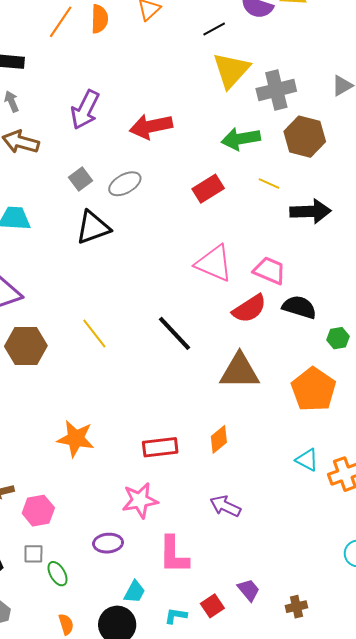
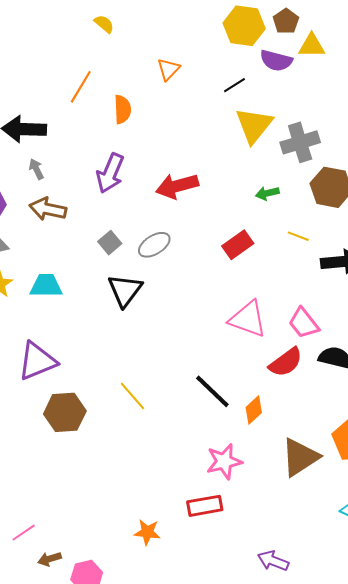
orange semicircle: (99, 19) -> (122, 109), moved
green arrow: (241, 139) -> (267, 193), size x0.6
black triangle: (93, 227) -> (125, 290), turned -30
pink trapezoid: (269, 271) -> (304, 323), turned -148
brown triangle: (239, 371) -> (300, 457), moved, turned -30
orange star: (76, 439) -> (147, 532), moved, size x0.7
orange diamond: (219, 439) -> (254, 410), moved
pink star: (140, 500) -> (224, 462), moved

